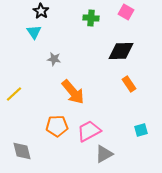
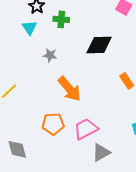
green cross: (91, 18) -> (61, 19), moved
black diamond: (121, 51) -> (99, 45), moved

